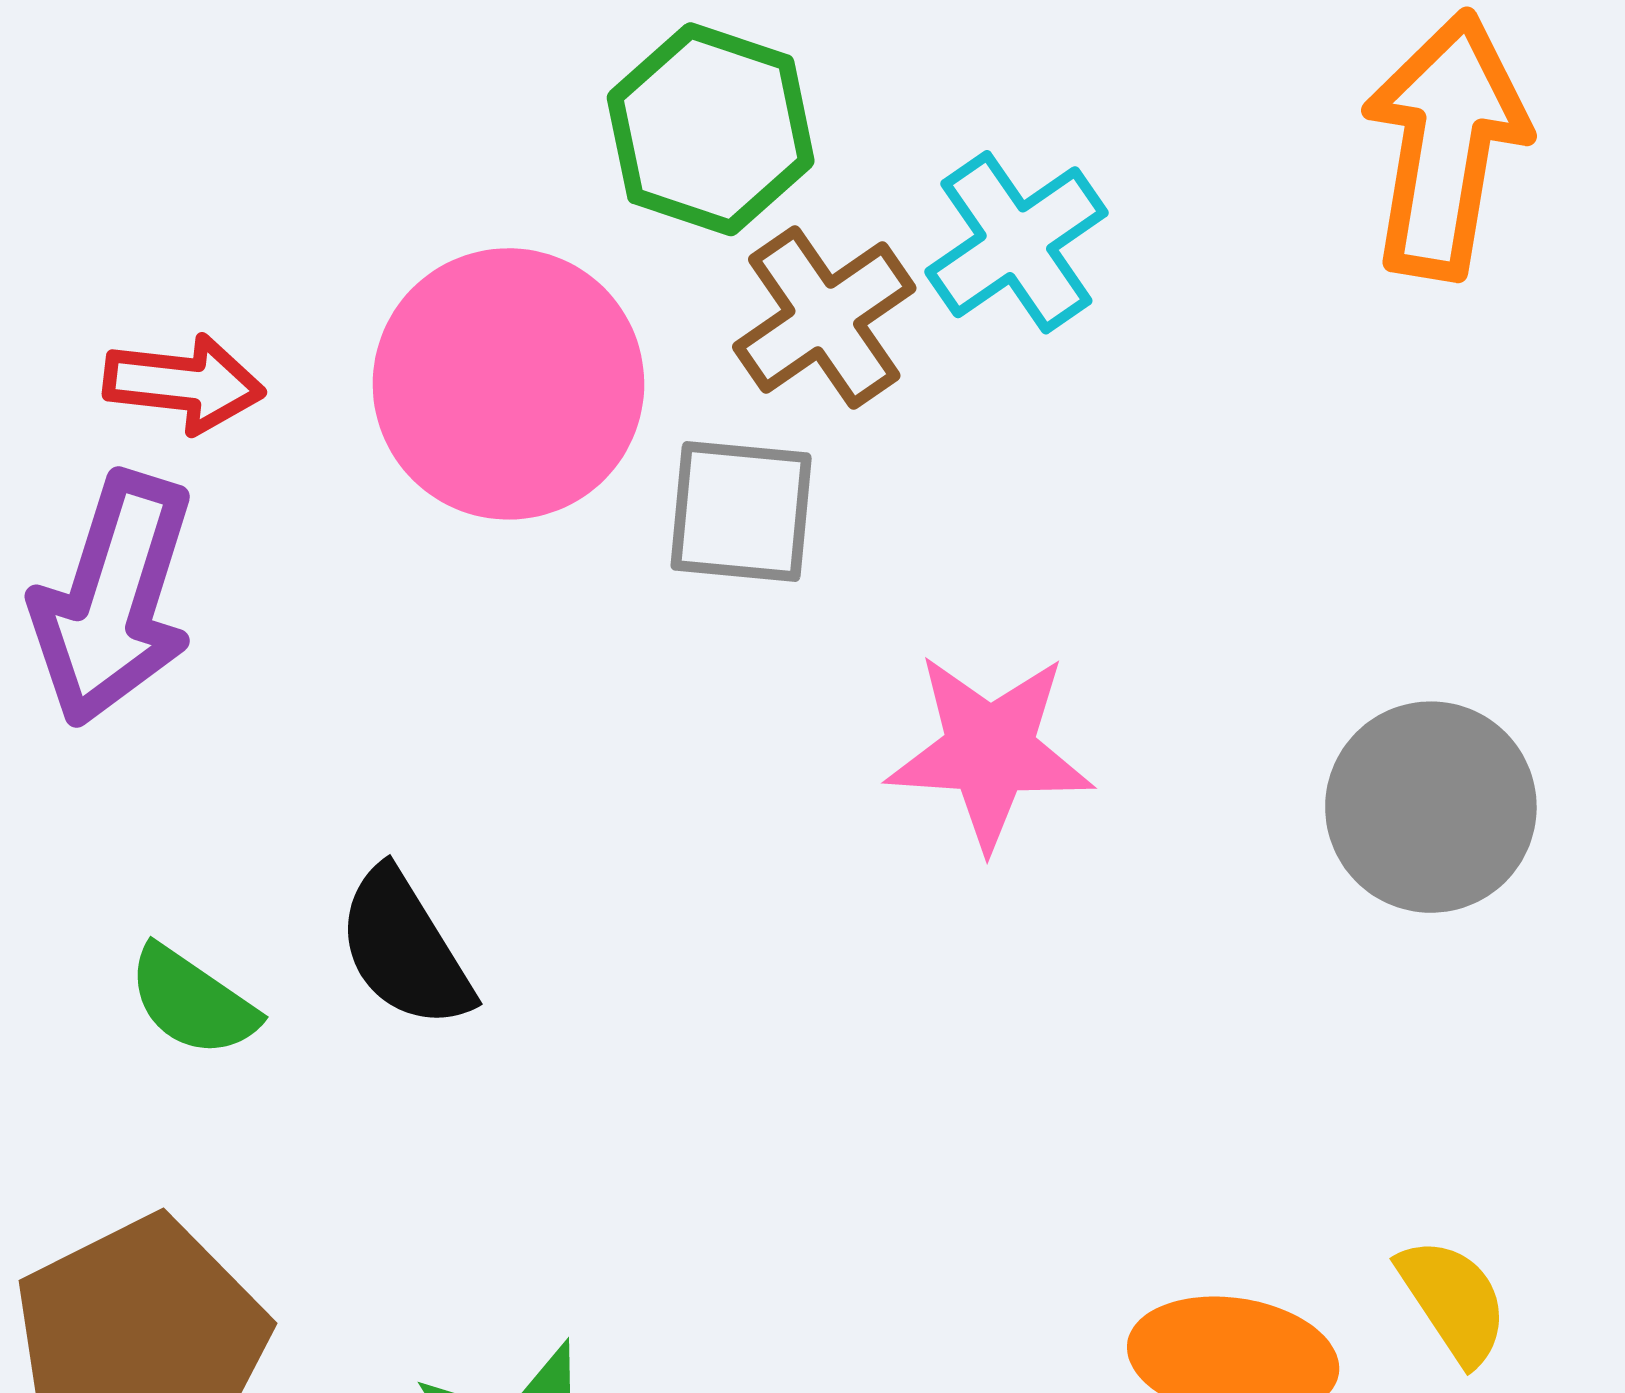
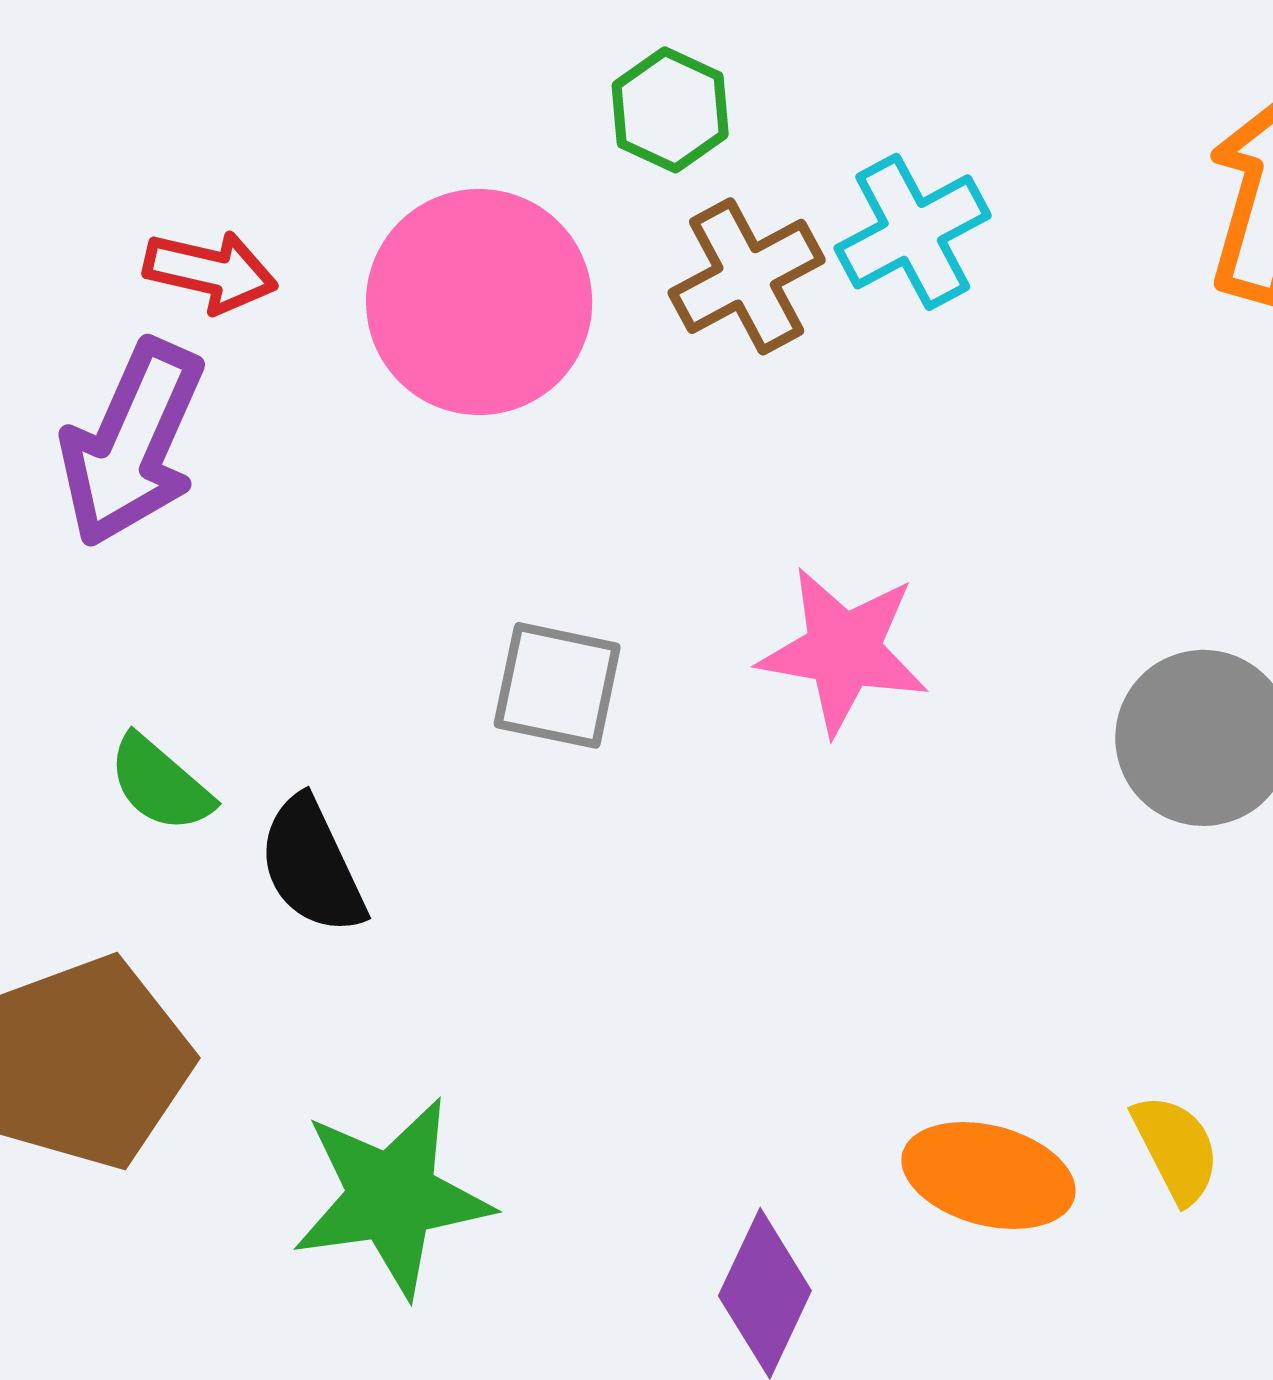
green hexagon: (711, 129) -> (670, 110), size x0.7
gray square: (741, 512) -> (557, 685), moved
black semicircle: (405, 949) -> (312, 866), moved

